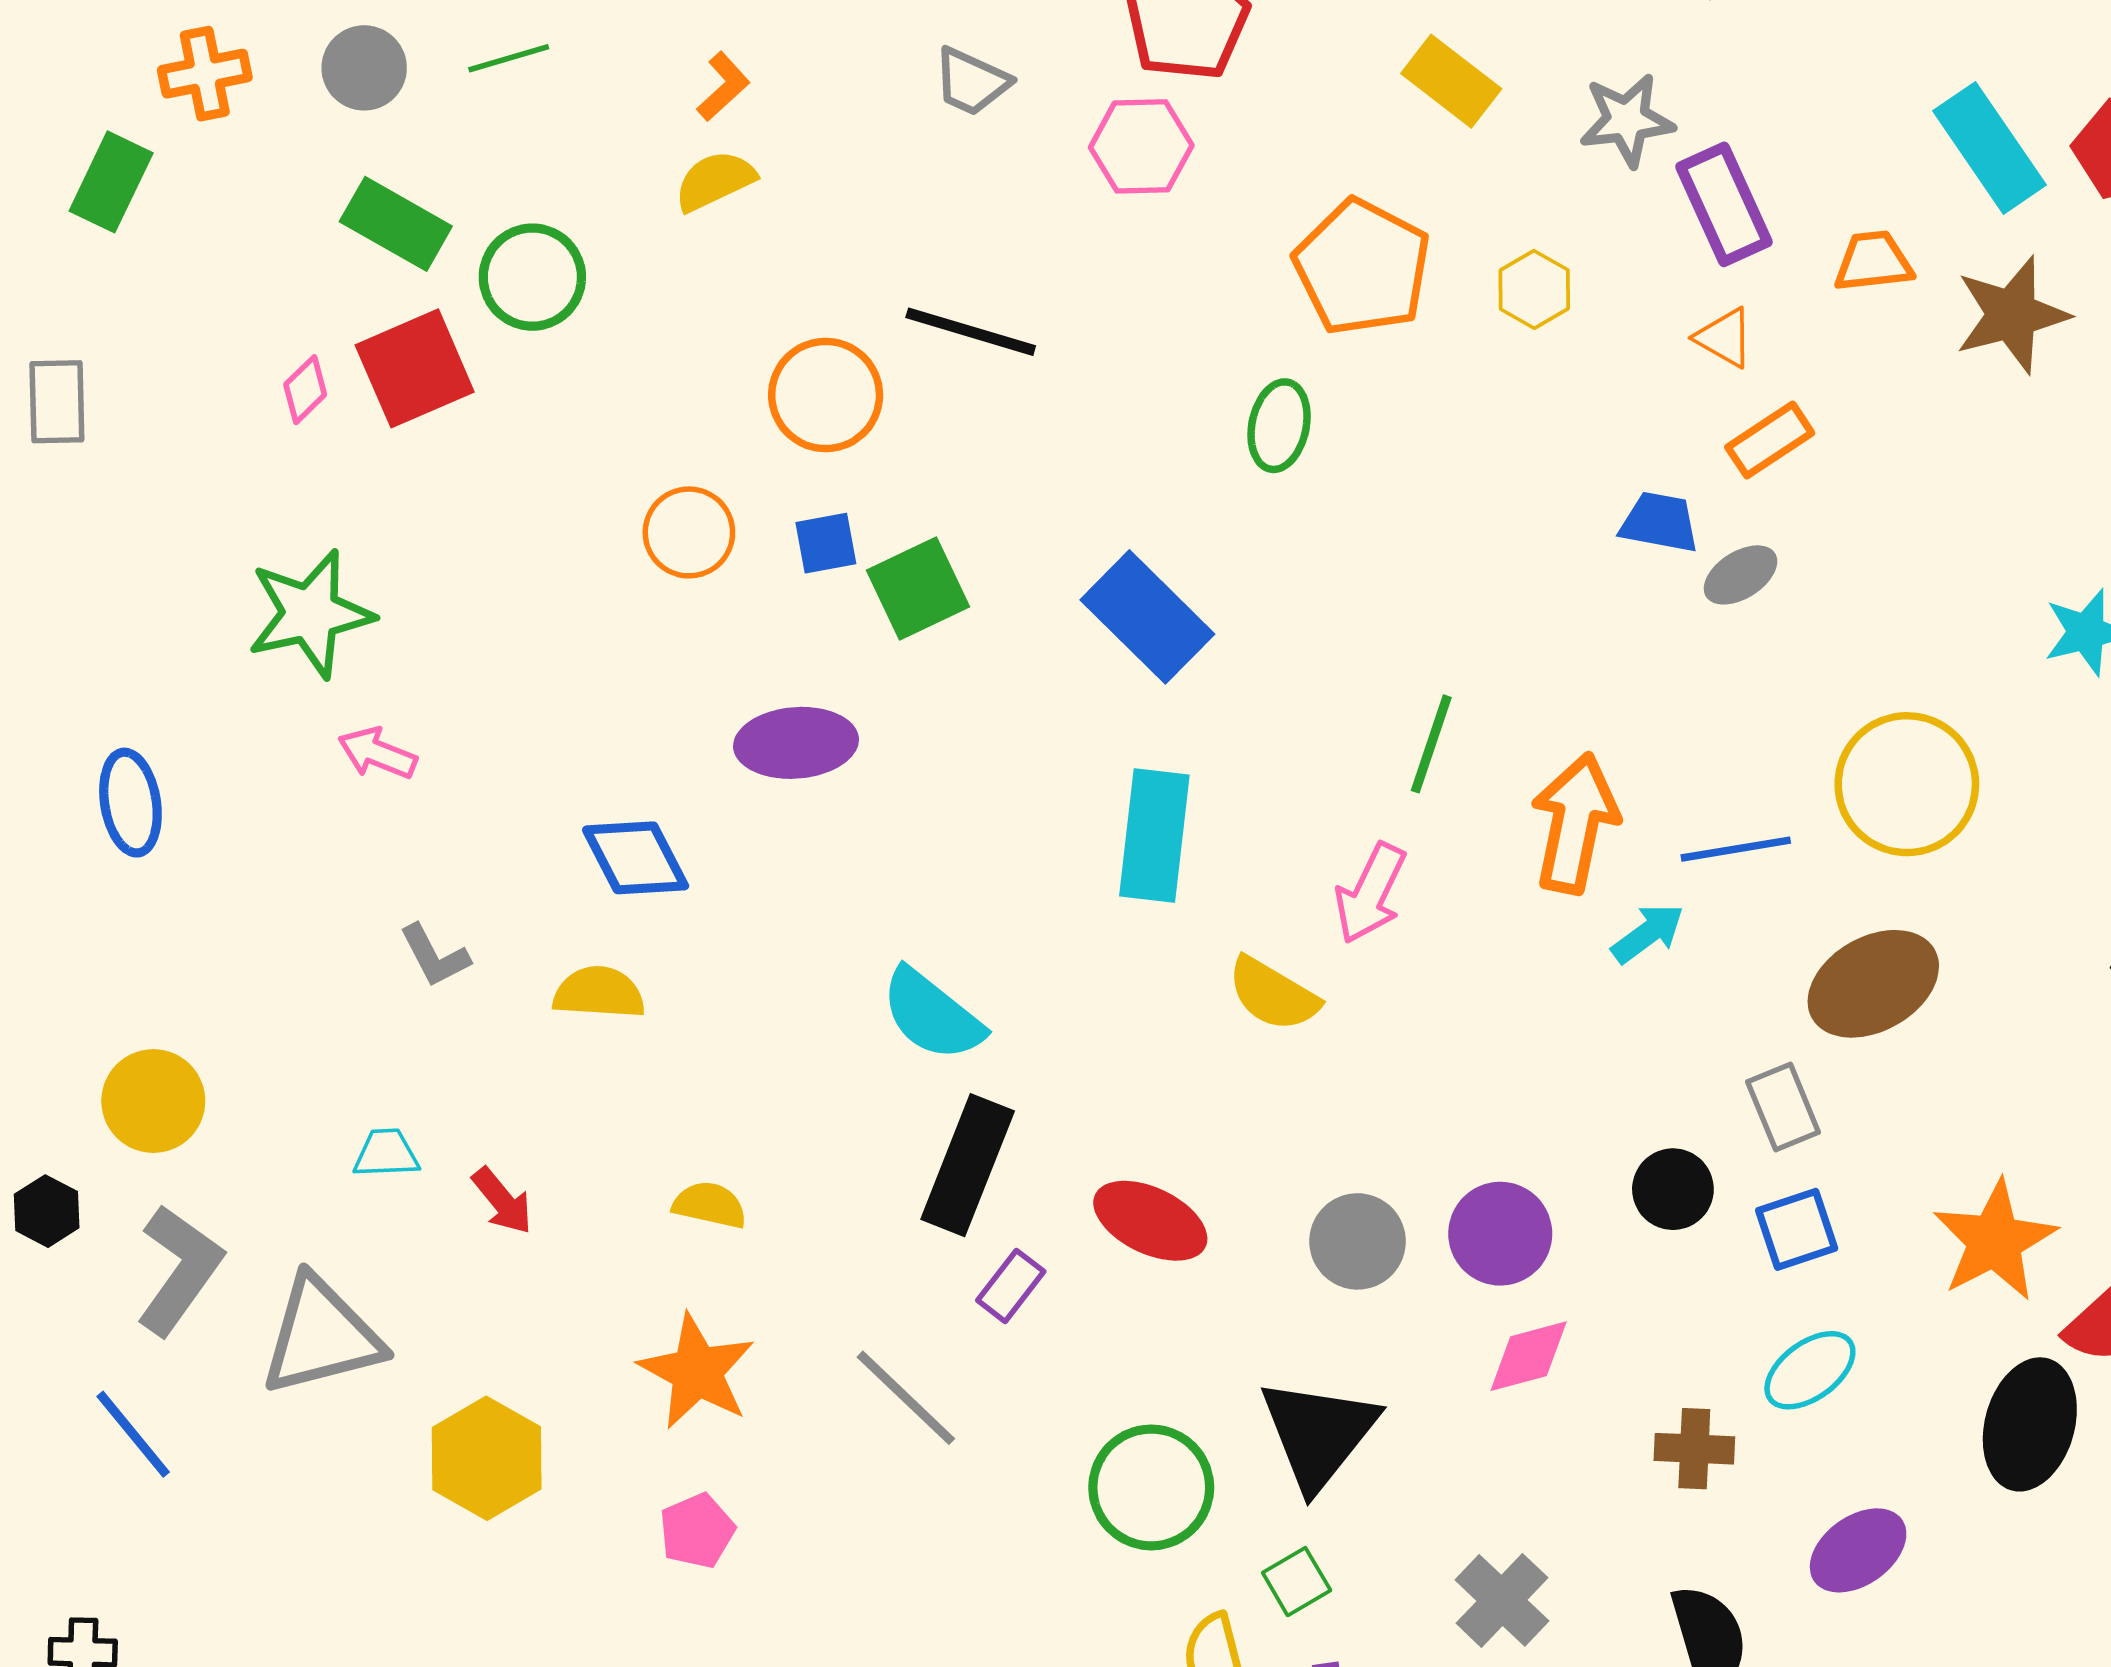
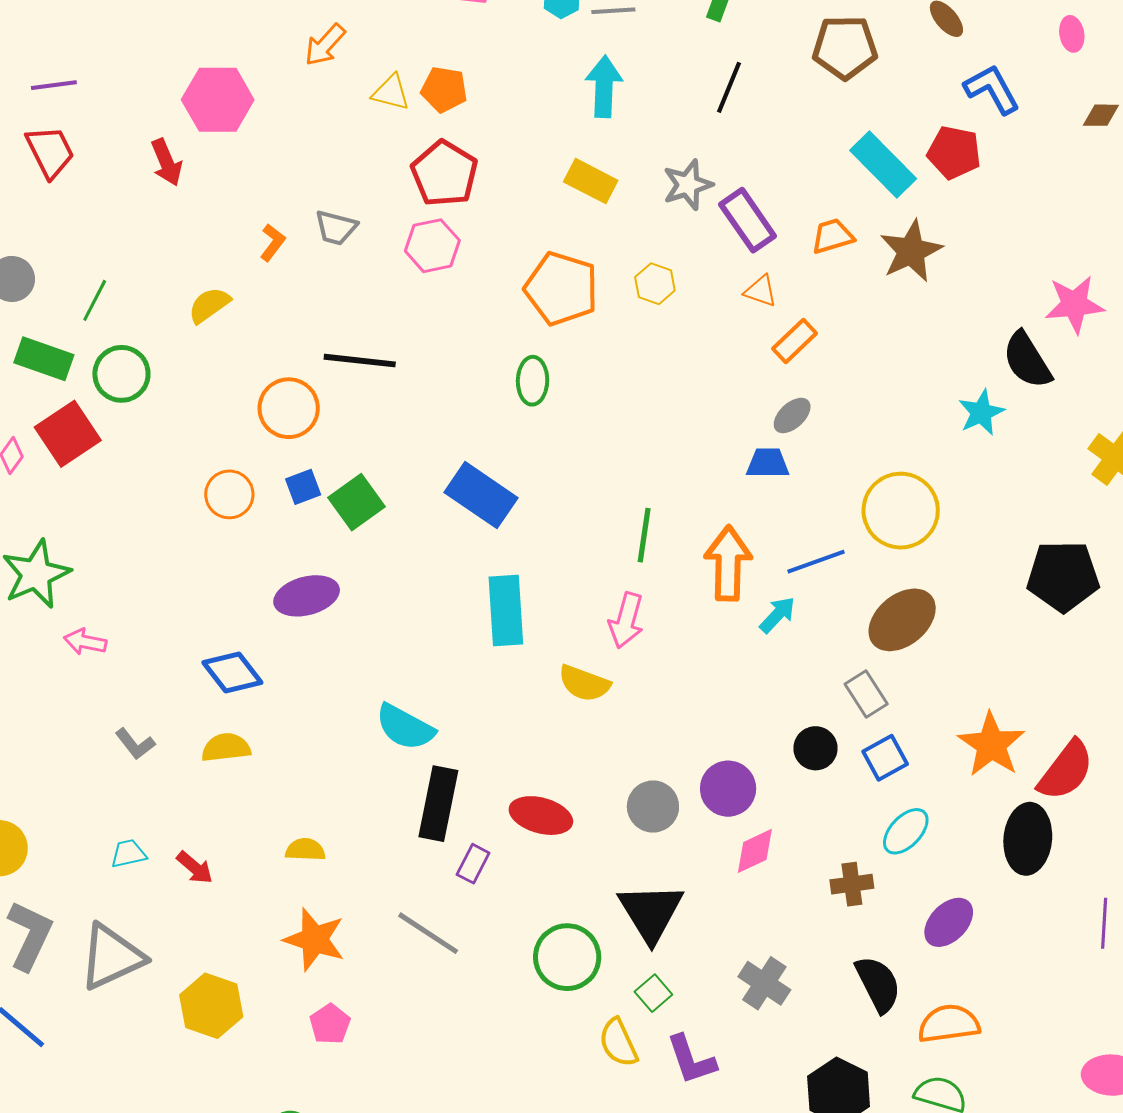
green line: (509, 58) -> (95, 300), moved, turned -36
orange L-shape: (723, 86) -> (273, 243), moved
blue trapezoid: (1660, 522) -> (768, 463), moved

